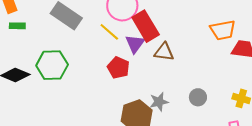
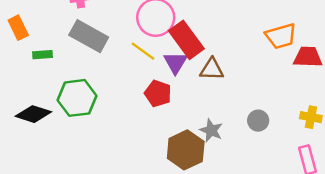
green rectangle: (17, 26) -> (43, 55), moved
gray star: (159, 102) -> (211, 130), turned -30

